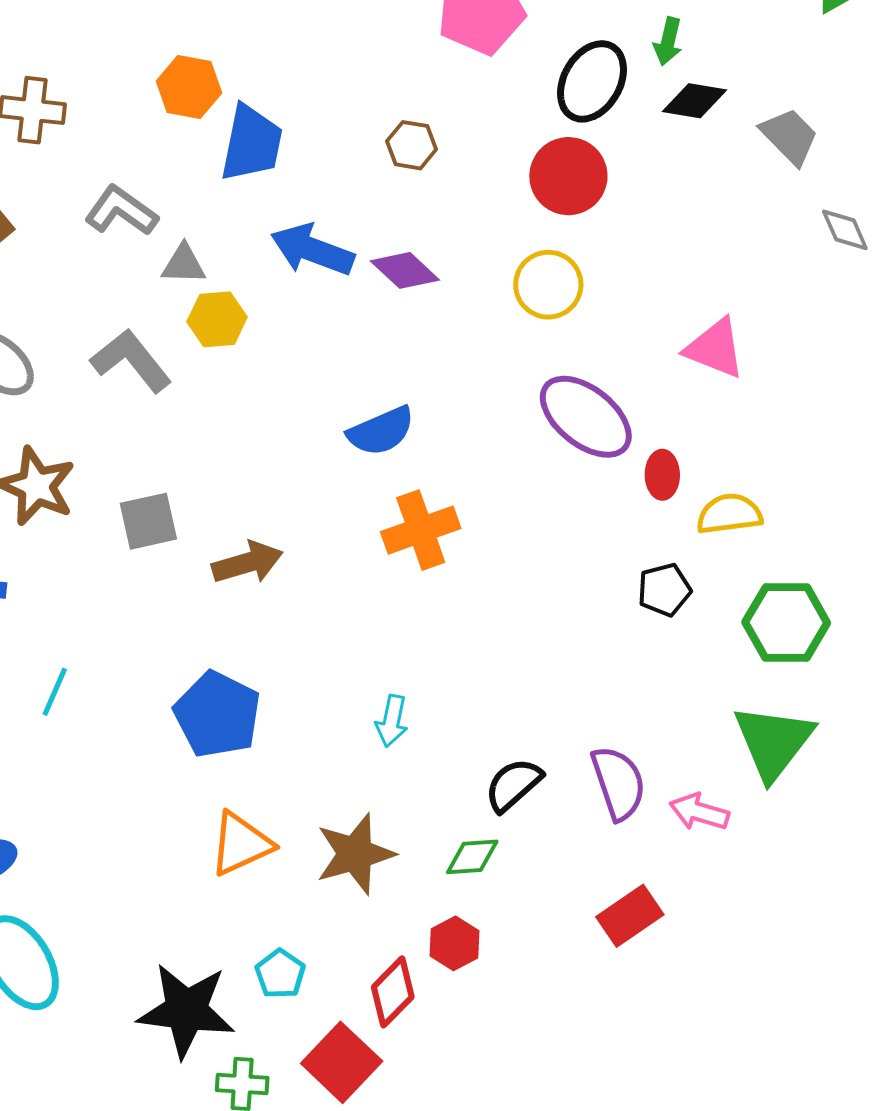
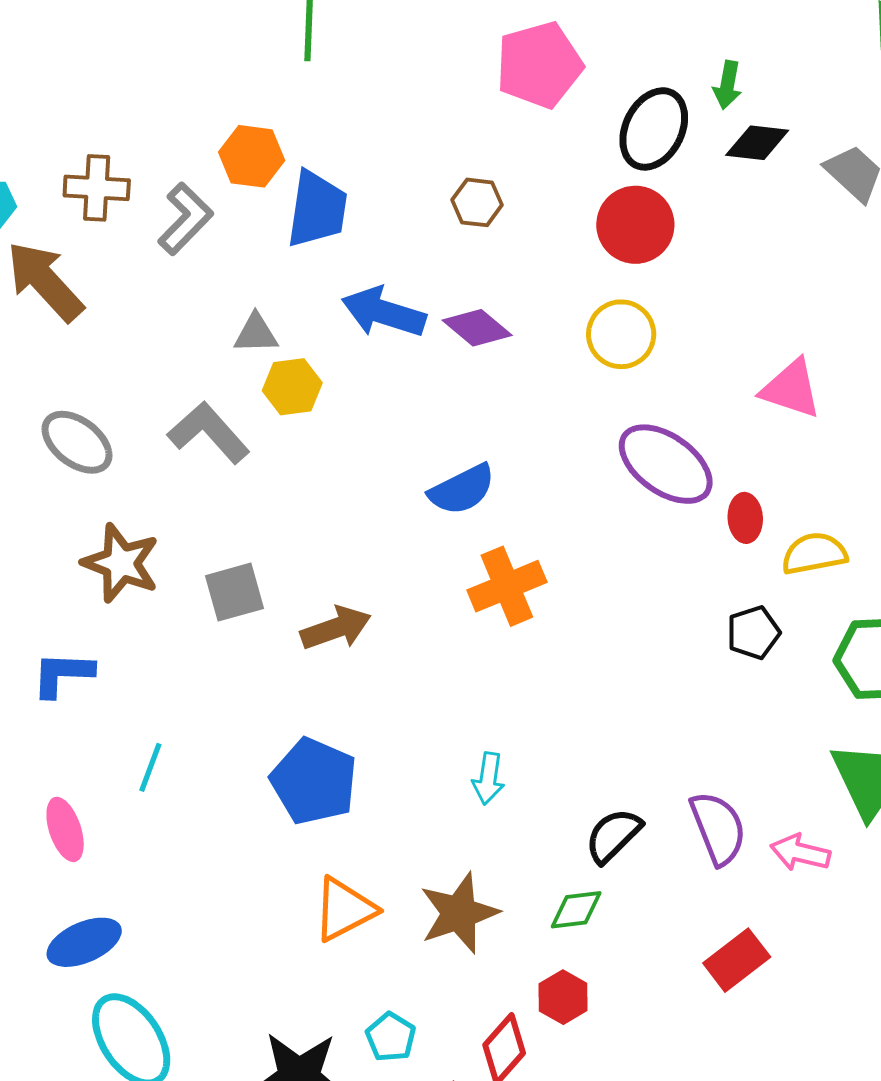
gray L-shape: (121, 211) -> (185, 219), moved, turned 102

